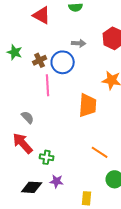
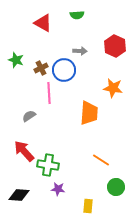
gray semicircle: (28, 117) -> (29, 116), moved, turned -80
green cross: (47, 157) -> (48, 165), size x1.5
black diamond: (32, 187) -> (19, 195), moved

